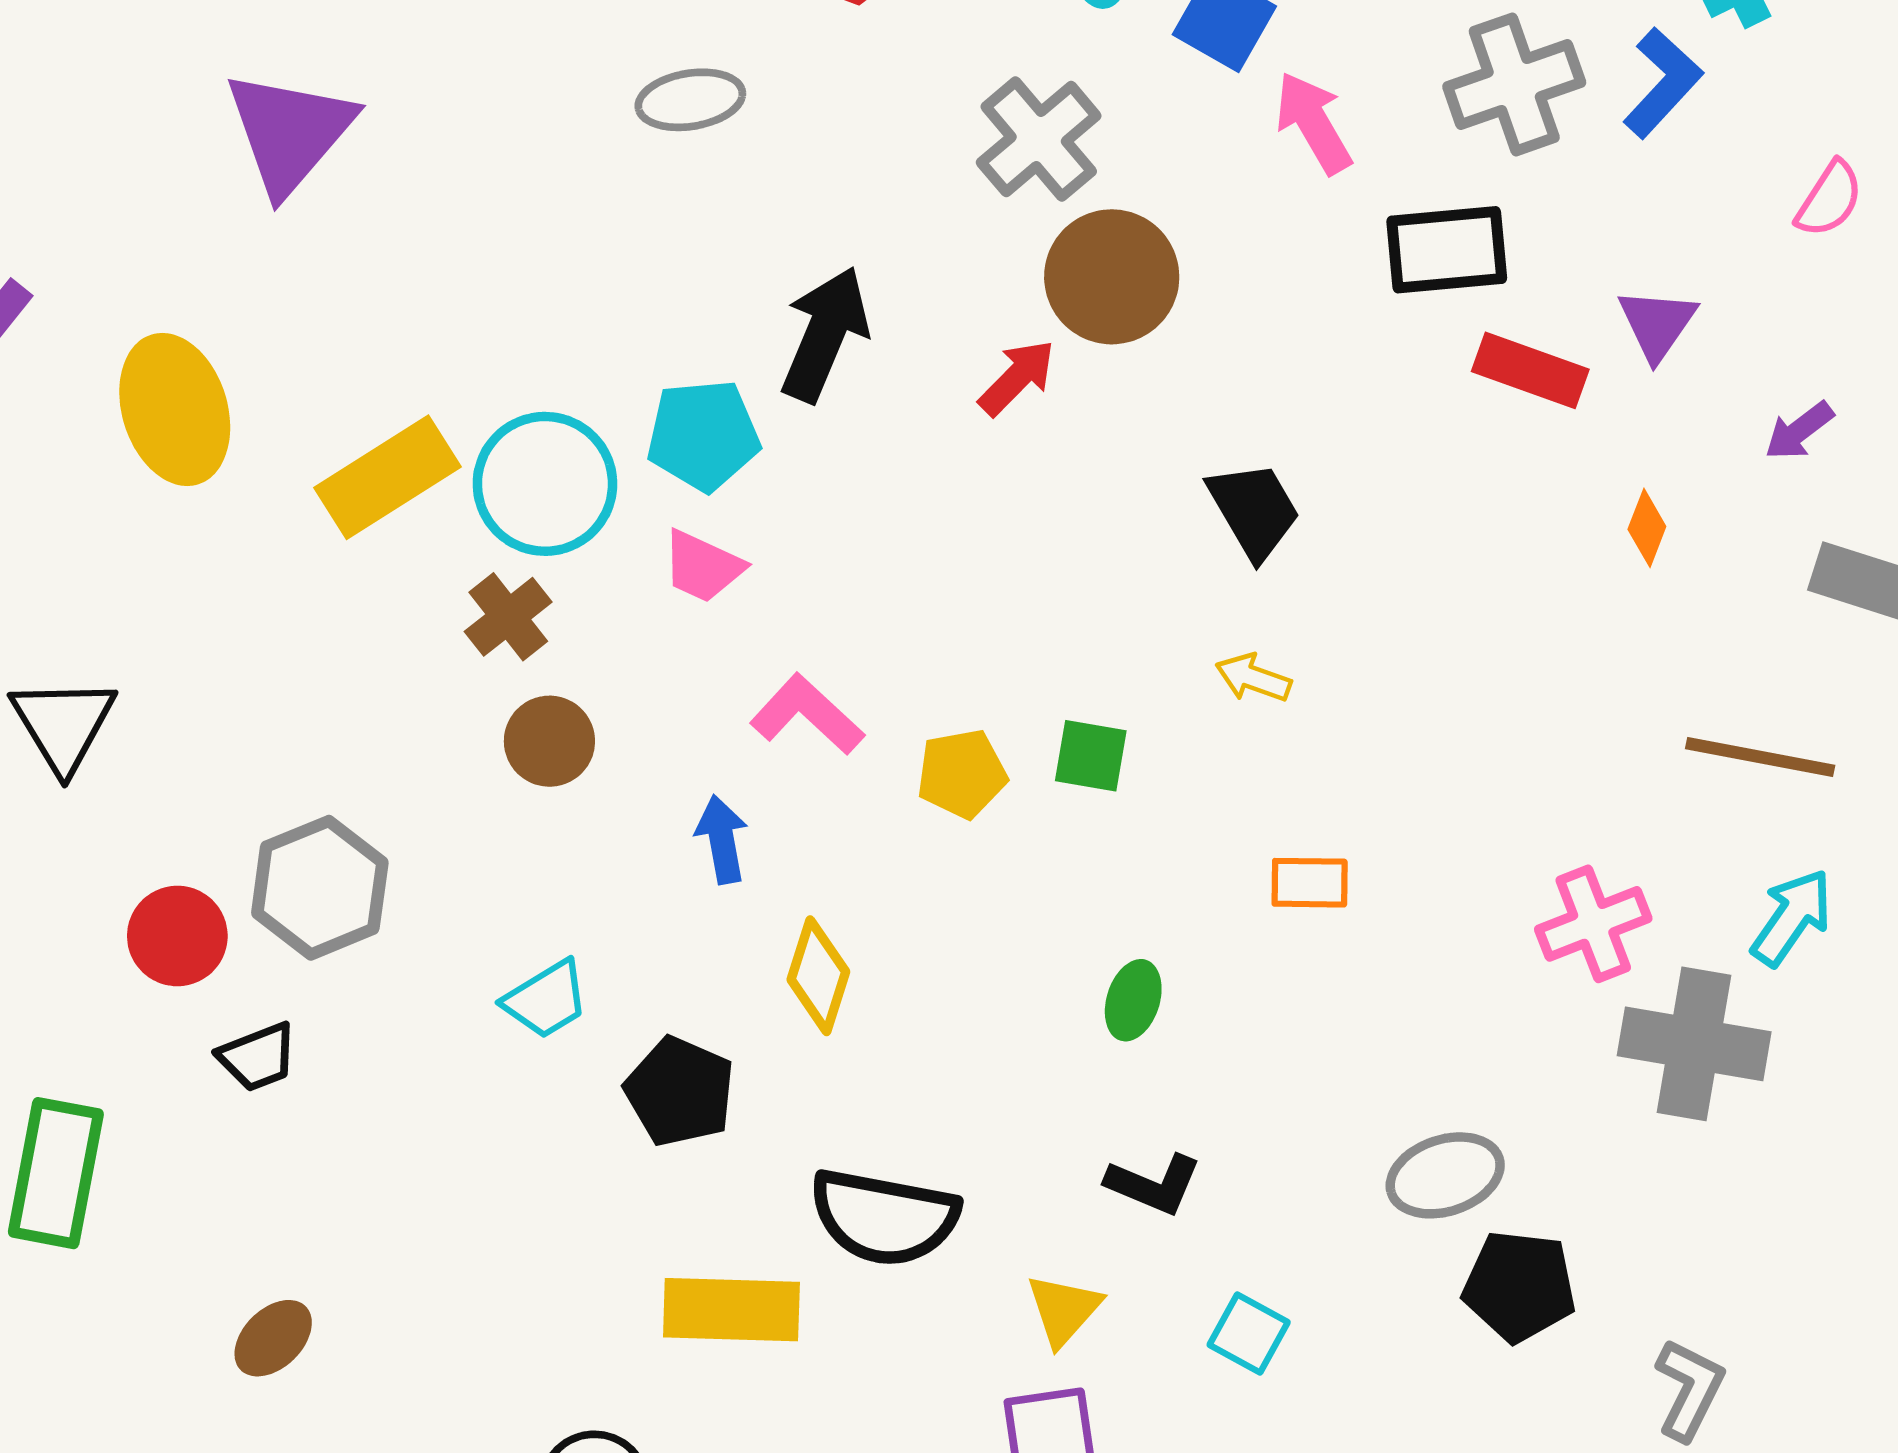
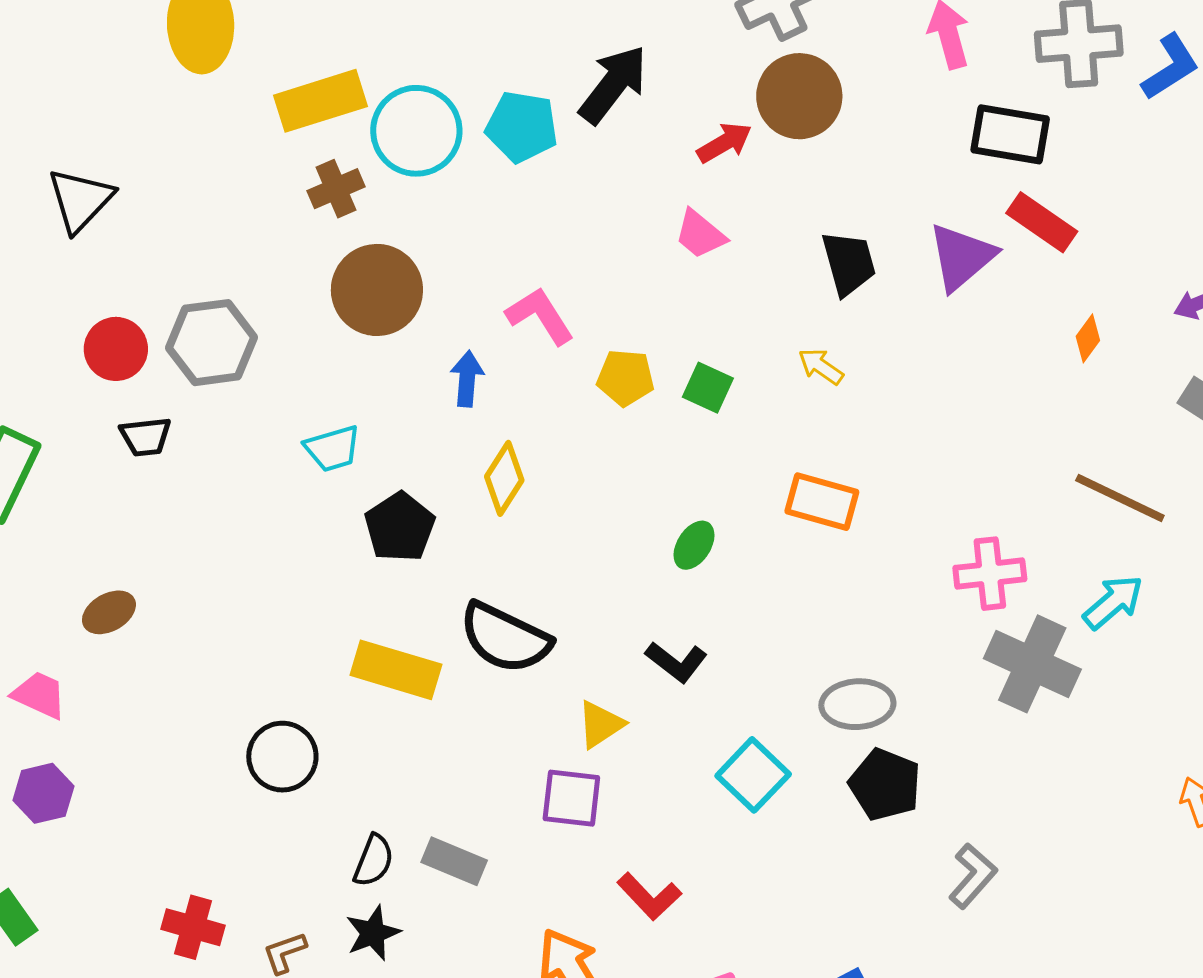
purple triangle: (1657, 324) -> (961, 257), moved, size x1.4
pink trapezoid: (703, 567) -> (700, 234), moved
brown cross: (508, 617) -> (336, 189), moved
brown circle: (549, 741) -> (377, 290), size x1.6
orange rectangle: (1310, 883) -> (822, 502), size x1.4
cyan square: (1249, 1333) -> (753, 775), moved, size x1.4

